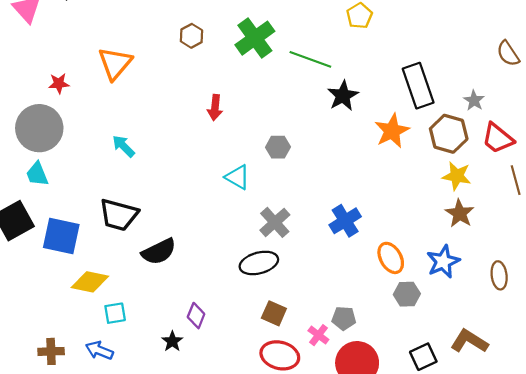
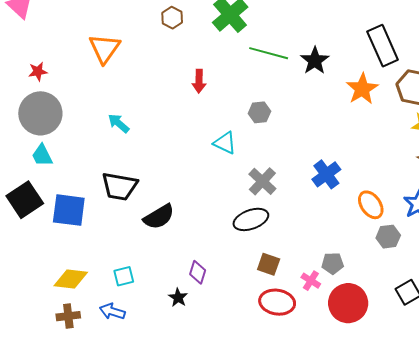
green line: (310, 59) -> (269, 53), moved
red star: (59, 83) -> (38, 71), moved
yellow diamond: (90, 282) -> (71, 279), moved

